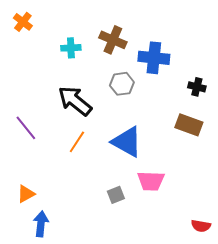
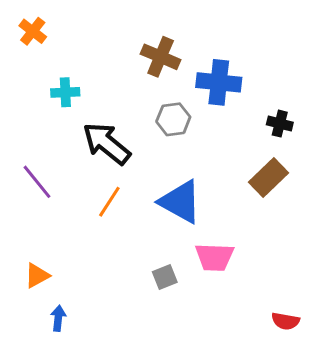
cyan cross: (71, 48) -> (65, 92), moved
brown rectangle: (189, 125) -> (268, 178), turned -64
blue arrow: (41, 224) -> (58, 318), size x0.7

